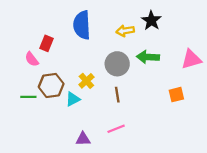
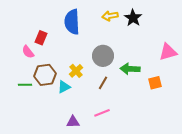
yellow arrow: (125, 31) -> (110, 16), moved
green arrow: (148, 57) -> (130, 69), moved
brown line: (117, 95) -> (103, 83), turned 40

